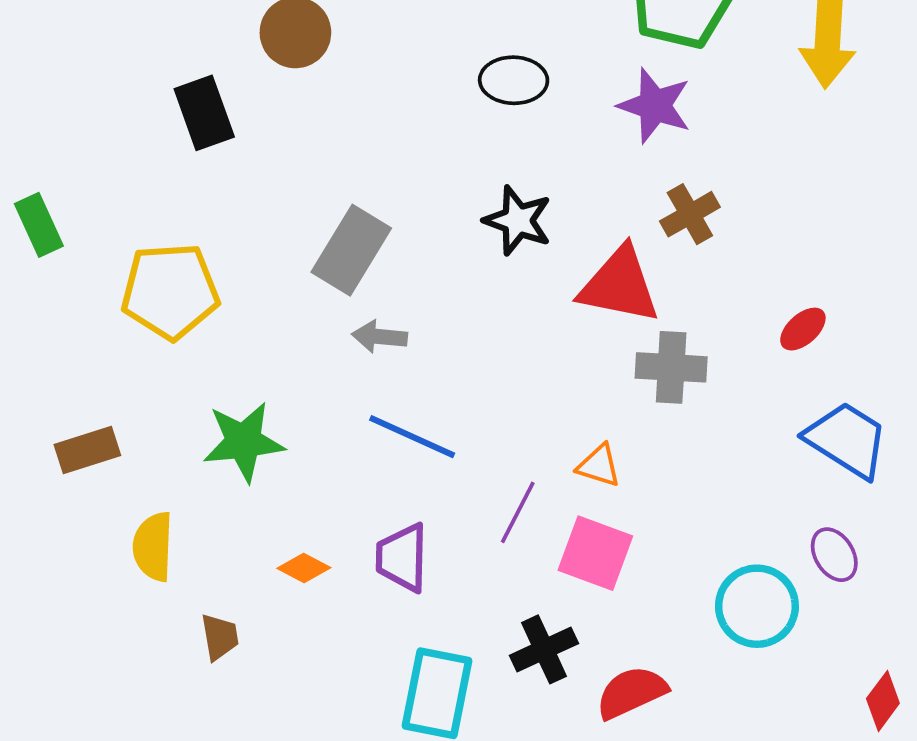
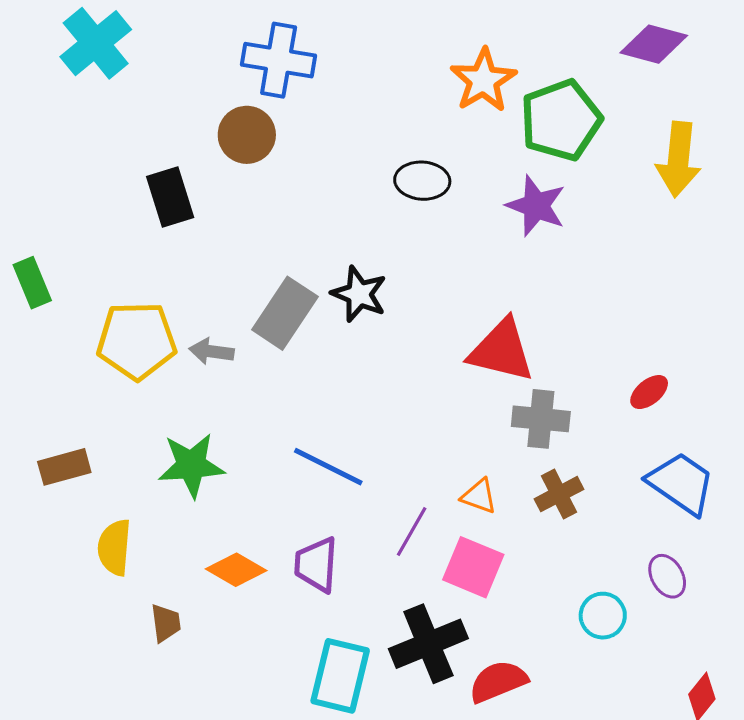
brown cross: (690, 214) -> (559, 494), moved
black star: (518, 221) -> (359, 294), moved
gray arrow: (380, 337) -> (211, 351), moved
orange diamond: (304, 568) -> (236, 570), size x1.4
cyan circle: (757, 606) -> (603, 616), size x0.7
black cross: (544, 649) -> (428, 644), size x1.4

